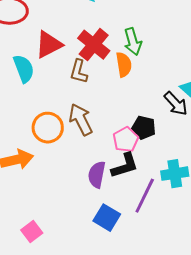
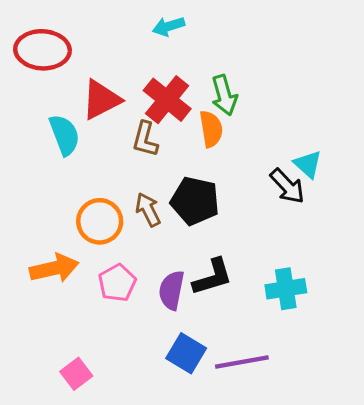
brown arrow: (81, 120) -> (148, 210), size x0.7
black pentagon: (144, 128) -> (195, 201), moved, size x1.4
pink pentagon: (126, 140) -> (117, 283), moved
purple line: (145, 196) -> (242, 362), moved, turned 54

